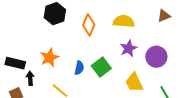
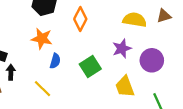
yellow semicircle: (124, 21) -> (135, 20), moved
orange star: (49, 58) -> (42, 39), moved, turned 30
blue semicircle: (79, 68) -> (55, 61), moved

